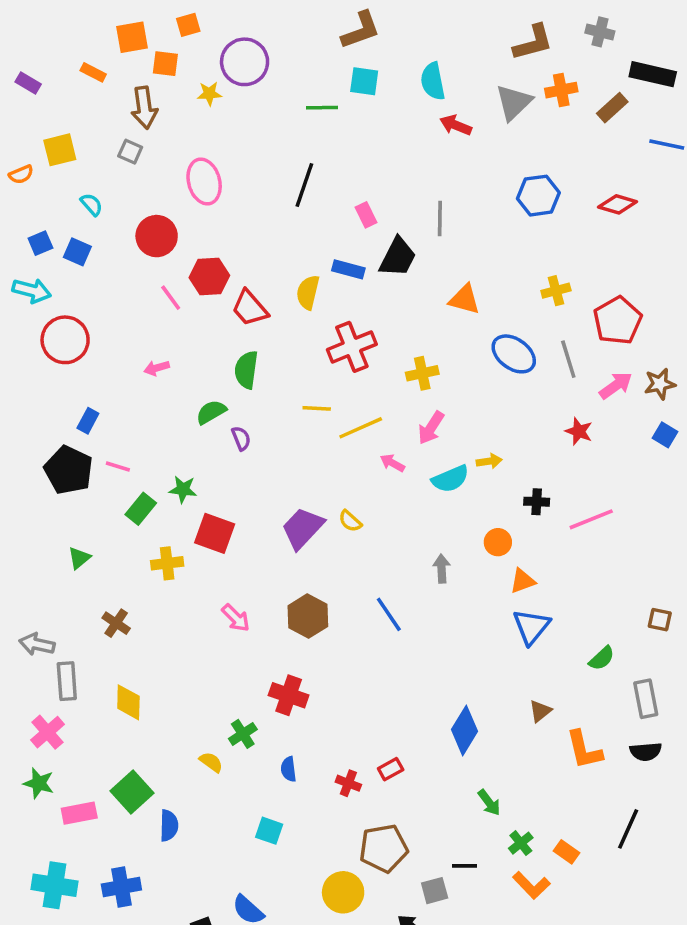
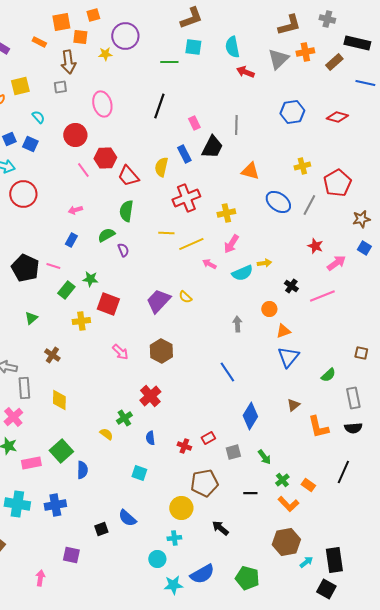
gray square: (130, 152) -> (60, 87), turned -32
blue rectangle: (348, 269) -> (184, 154), turned 48
gray line: (568, 359) -> (309, 205), turned 45
pink arrow: (616, 386) -> (336, 263), moved
blue rectangle: (88, 421) -> (71, 240), moved
black cross: (537, 502) -> (291, 286), turned 32
blue line: (389, 614) -> (227, 372), moved
red cross: (289, 695) -> (150, 396), turned 30
gray square: (435, 891) -> (233, 452), moved

